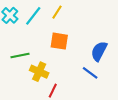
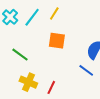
green line: (20, 55) -> (20, 55), turned 48
yellow cross: (39, 72) -> (28, 82), moved

